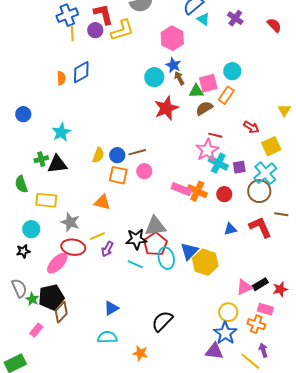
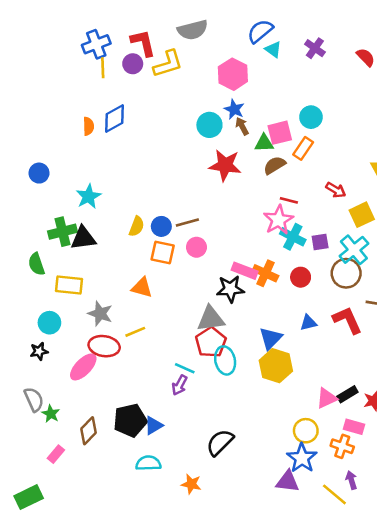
red star: (166, 108) -> (225, 165), turned 30
green cross: (41, 159) -> (62, 232), size x1.5
black star: (136, 239) -> (230, 289), moved
purple arrow: (107, 249) -> (180, 385), moved
blue triangle: (189, 251) -> (271, 338), moved
black pentagon: (51, 297) -> (130, 420), moved

